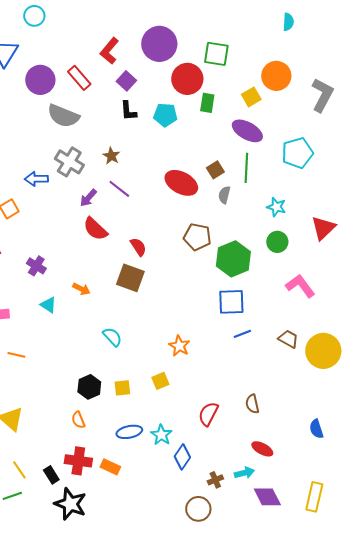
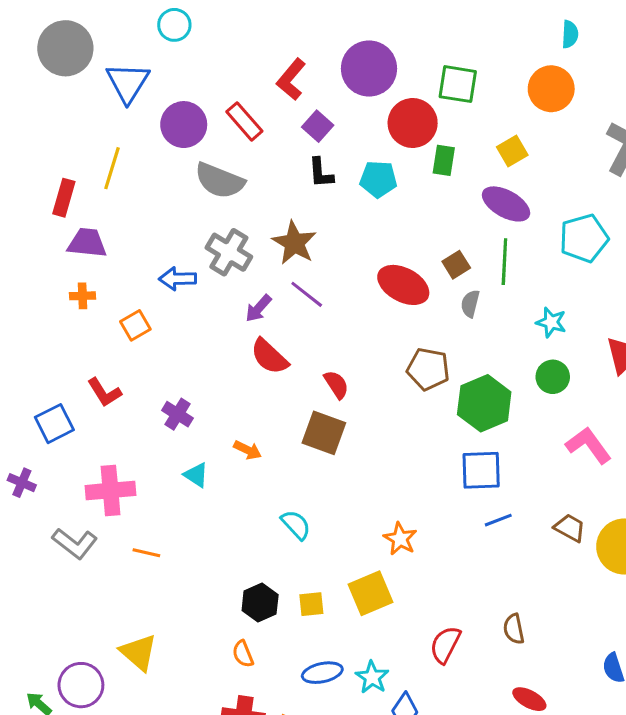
orange circle: (276, 76) -> (551, 89), moved
brown star: (111, 156) -> (294, 243), size x1.6
yellow square: (160, 381) -> (371, 593), size x1.6

